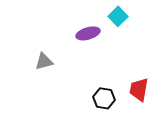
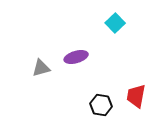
purple ellipse: (88, 33) -> (76, 57), moved

